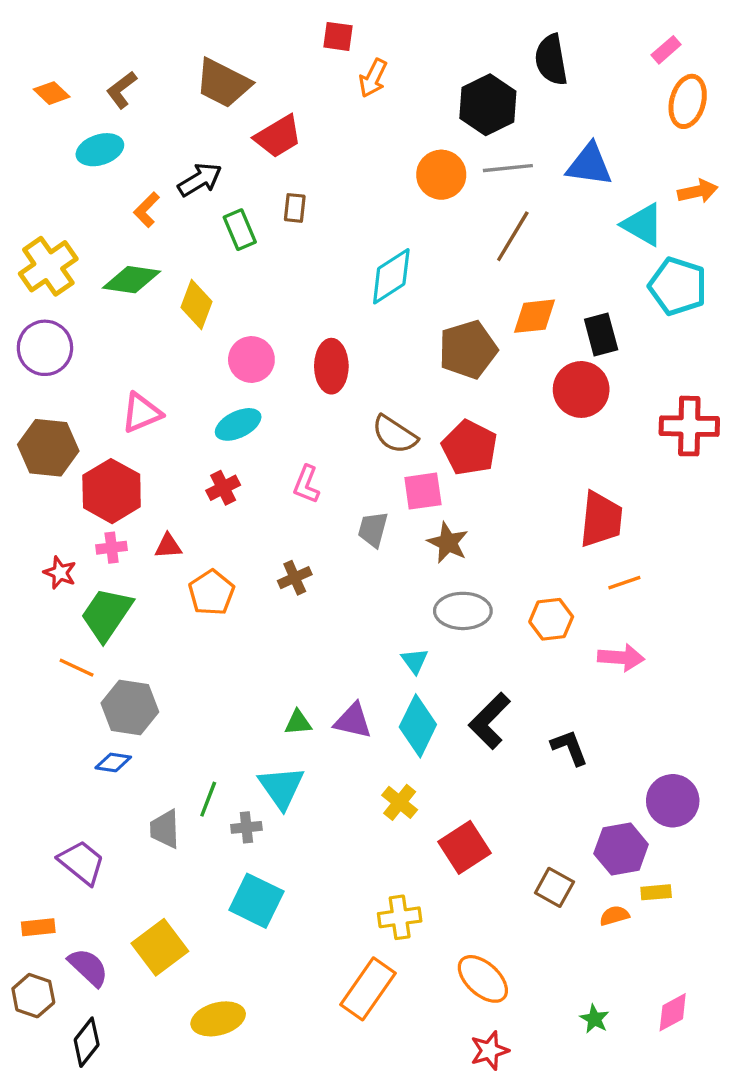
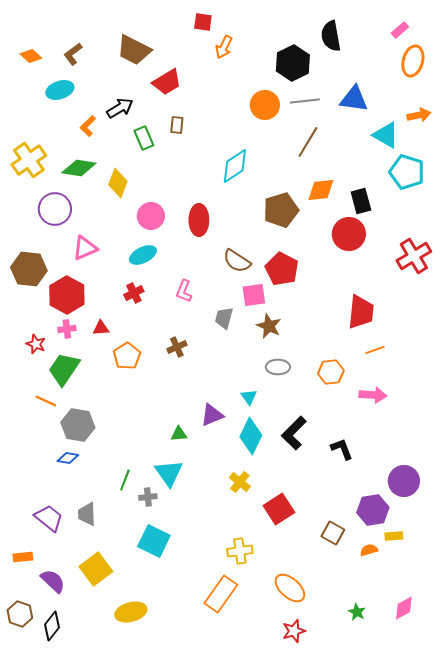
purple circle: (45, 348) -> (55, 209), moved
red cross: (689, 426) -> (414, 256), turned -32
gray ellipse: (463, 611) -> (278, 367), size x0.7
purple triangle: (353, 721) -> (212, 415), moved, turned -35
gray trapezoid: (165, 829) -> (87, 514), moved
brown hexagon: (33, 996) -> (20, 614), moved

